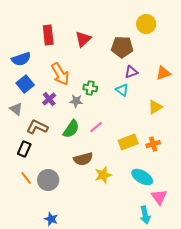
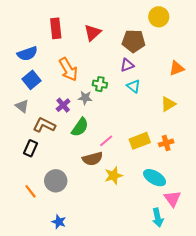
purple triangle: (131, 72) -> (127, 65), moved
purple cross: (49, 99) -> (63, 105), moved
pink line: (96, 127) -> (106, 141), moved
orange line: (26, 178) -> (30, 191), moved

